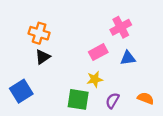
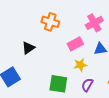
orange cross: (39, 33) -> (50, 22), moved
yellow star: (95, 79) -> (80, 65), moved

